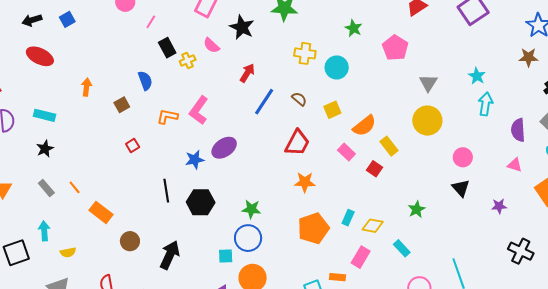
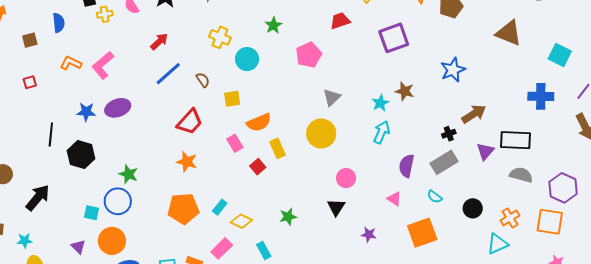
brown star: (529, 57) -> (405, 91), moved

